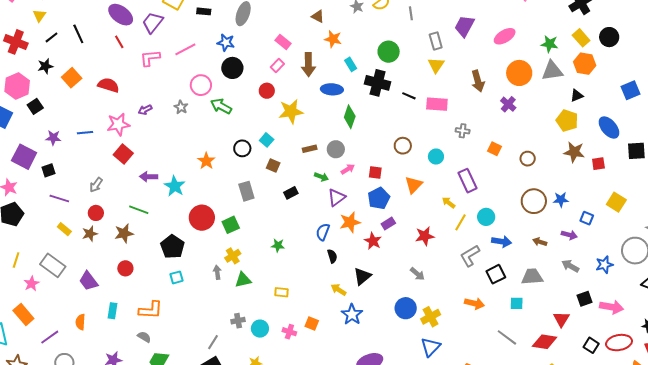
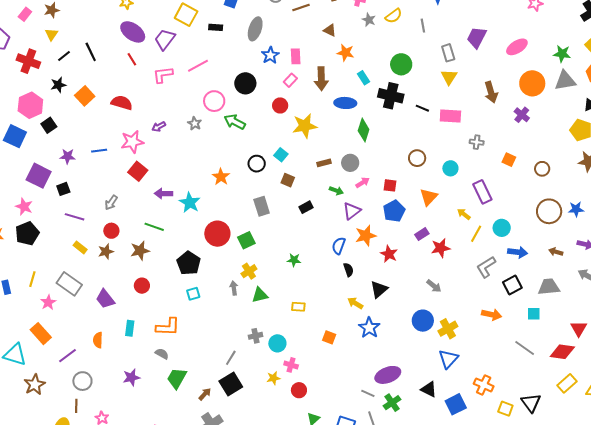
blue star: (226, 42) -> (270, 55), moved, turned 30
pink rectangle: (283, 42) -> (296, 56), turned 49
purple rectangle: (388, 223) -> (422, 234), moved
pink cross: (289, 332) -> (291, 365), moved

